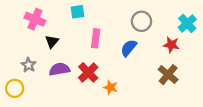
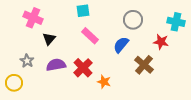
cyan square: (78, 12) -> (83, 11), moved
cyan cross: (187, 23) -> (176, 22), turned -36
pink rectangle: (96, 38) -> (90, 36), turned -54
brown cross: (168, 75) -> (144, 65), moved

